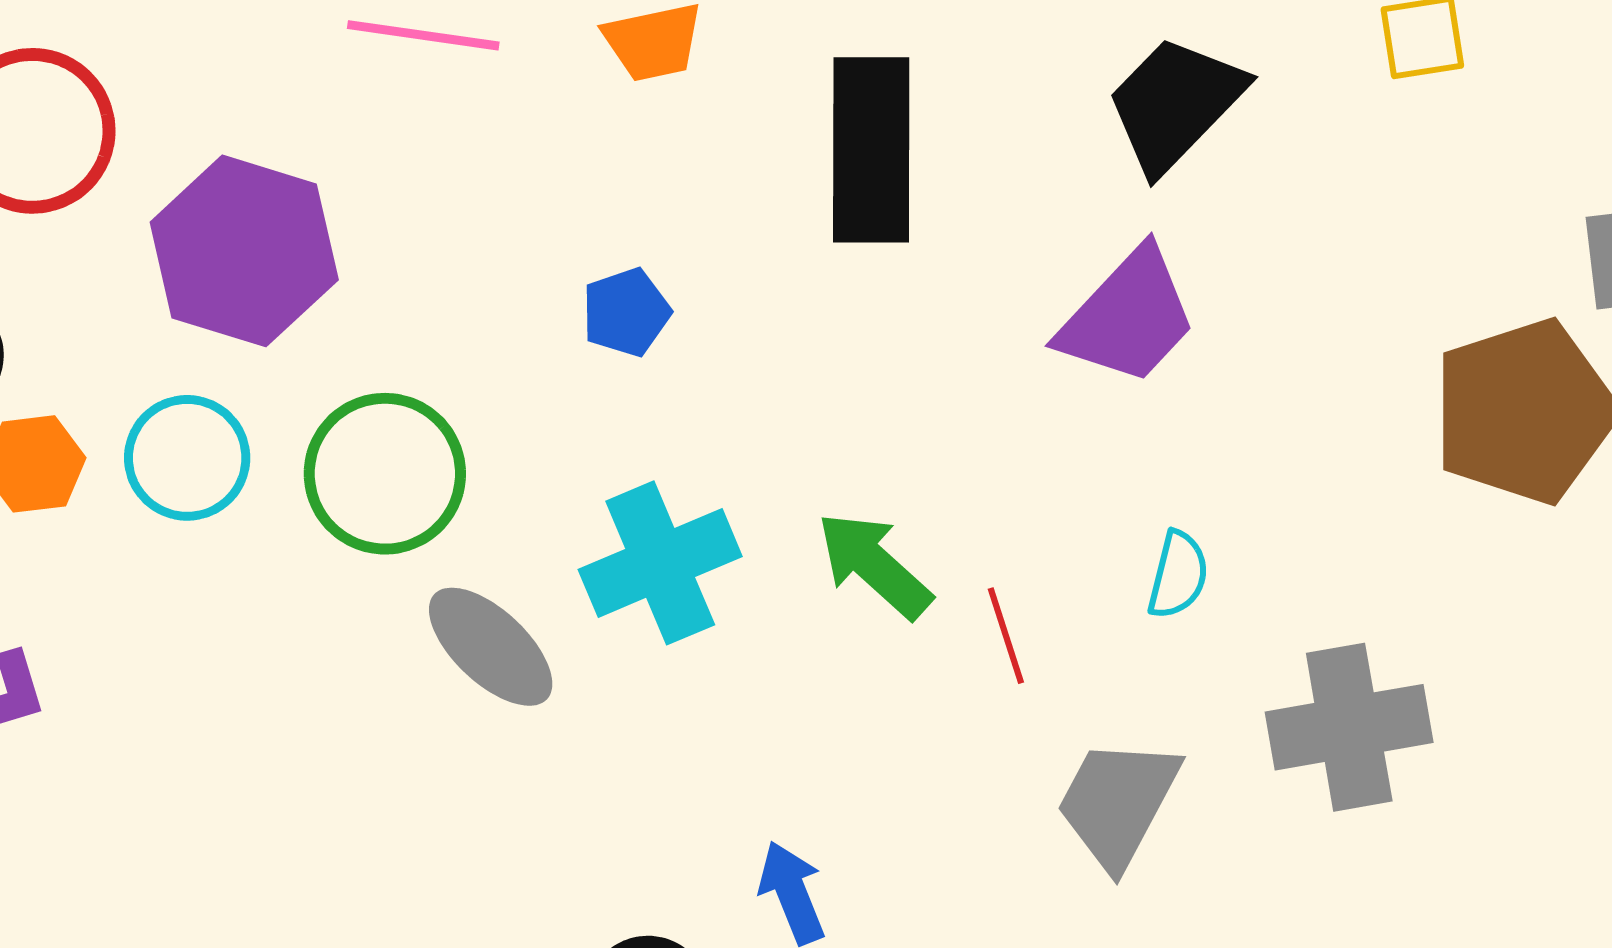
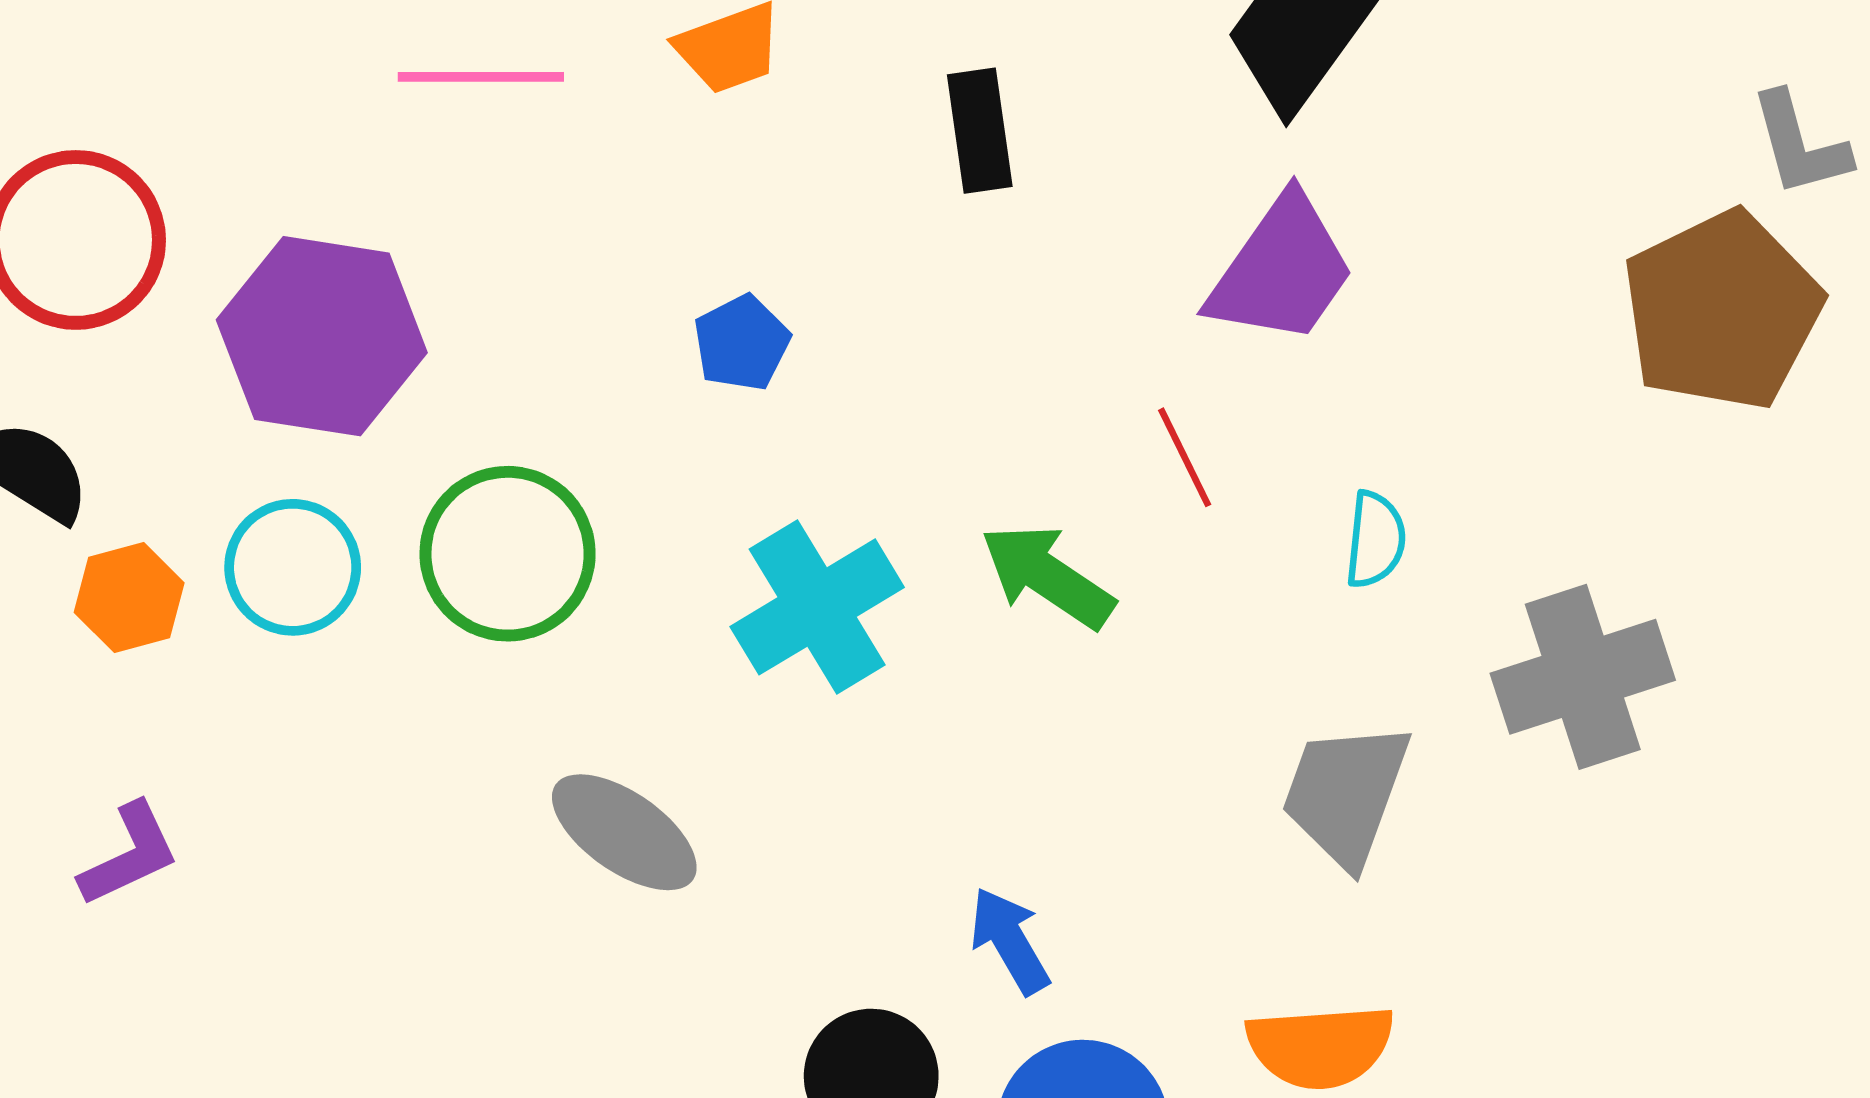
black rectangle: (871, 150) -> (980, 131), size x0.6
red line: (1006, 636) -> (1185, 457), moved
gray ellipse: (491, 647) -> (624, 832), moved

